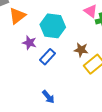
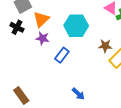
purple star: (29, 43) -> (42, 38), moved
blue rectangle: (48, 57) -> (62, 55), moved

